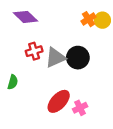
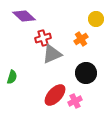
orange cross: (89, 19) -> (81, 39), moved
red cross: (34, 51) -> (43, 38), moved
black circle: (78, 58) -> (86, 73), moved

